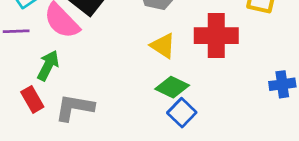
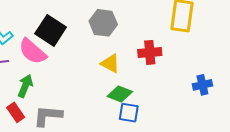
red cross: (216, 36) -> (150, 52), size x0.7
blue square: (182, 113) -> (129, 113), turned -30

